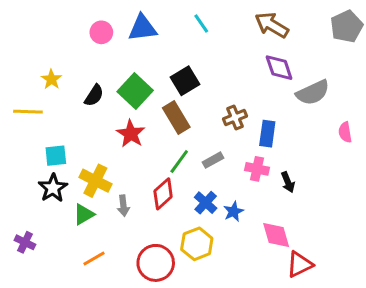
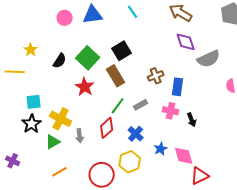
blue star: (234, 211) -> (161, 149), moved

